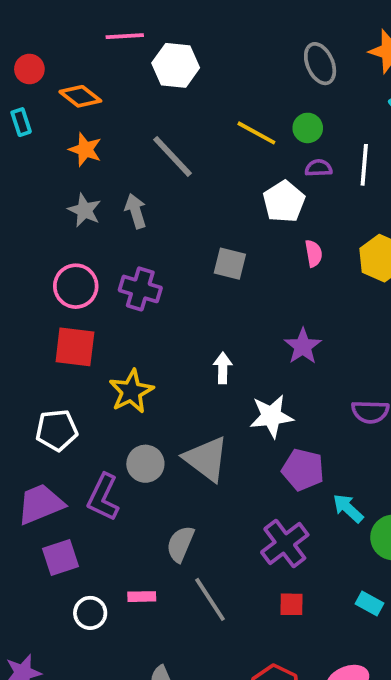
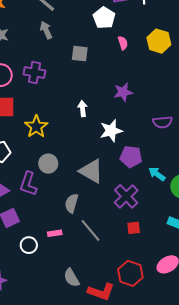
gray arrow: (136, 211) -> (46, 30), moved
purple star: (303, 346) -> (123, 92), turned 30
gray triangle: (206, 459) -> (91, 171), moved

